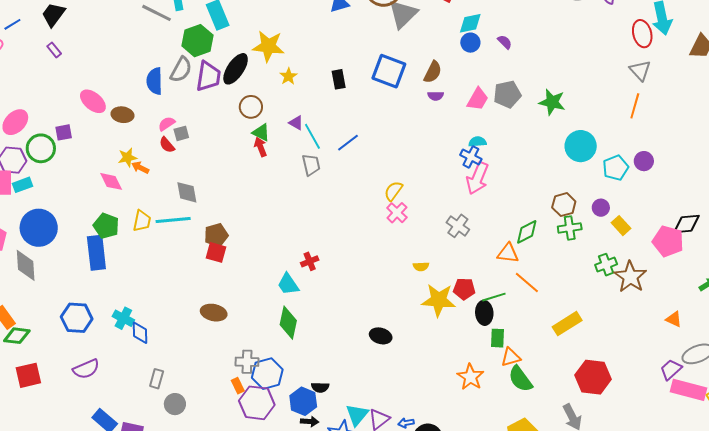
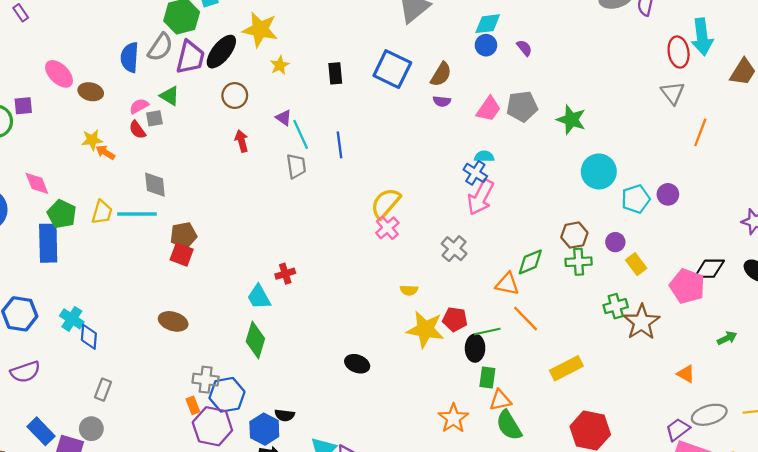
orange line: (635, 106) -> (700, 132), moved
green triangle: (261, 133) -> (170, 96), moved
blue line: (348, 143) -> (340, 145), turned -65
pink diamond: (111, 181) -> (37, 183), moved
yellow semicircle: (393, 191) -> (386, 203), size x1.4
gray circle: (175, 404) -> (91, 429), moved

